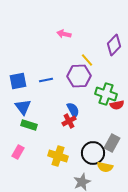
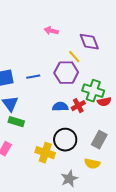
purple diamond: (114, 45) -> (89, 42), moved, turned -65
blue semicircle: (73, 110) -> (60, 107), turned -63
red cross: (69, 121) -> (78, 106), moved
black circle: (93, 153) -> (65, 140), moved

